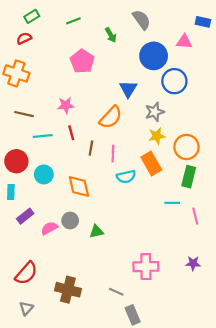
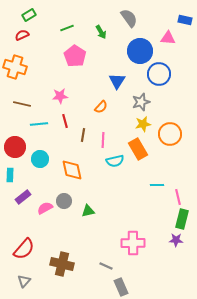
green line: (73, 21) -> (67, 28), moved
orange semicircle: (111, 117) -> (101, 107), size x0.6
green rectangle: (189, 177) -> (182, 219), moved

